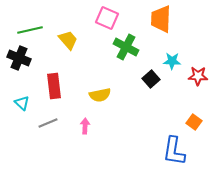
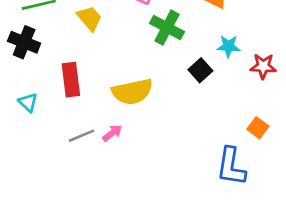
yellow semicircle: (100, 95) -> (132, 92), size x1.4
gray line: (48, 123) -> (82, 136), moved
pink arrow: (85, 126) -> (112, 133), turned 49

